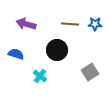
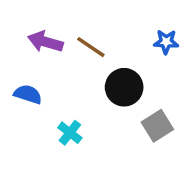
brown line: (70, 24) -> (91, 47), moved, turned 30
black circle: (57, 50) -> (124, 87), moved

